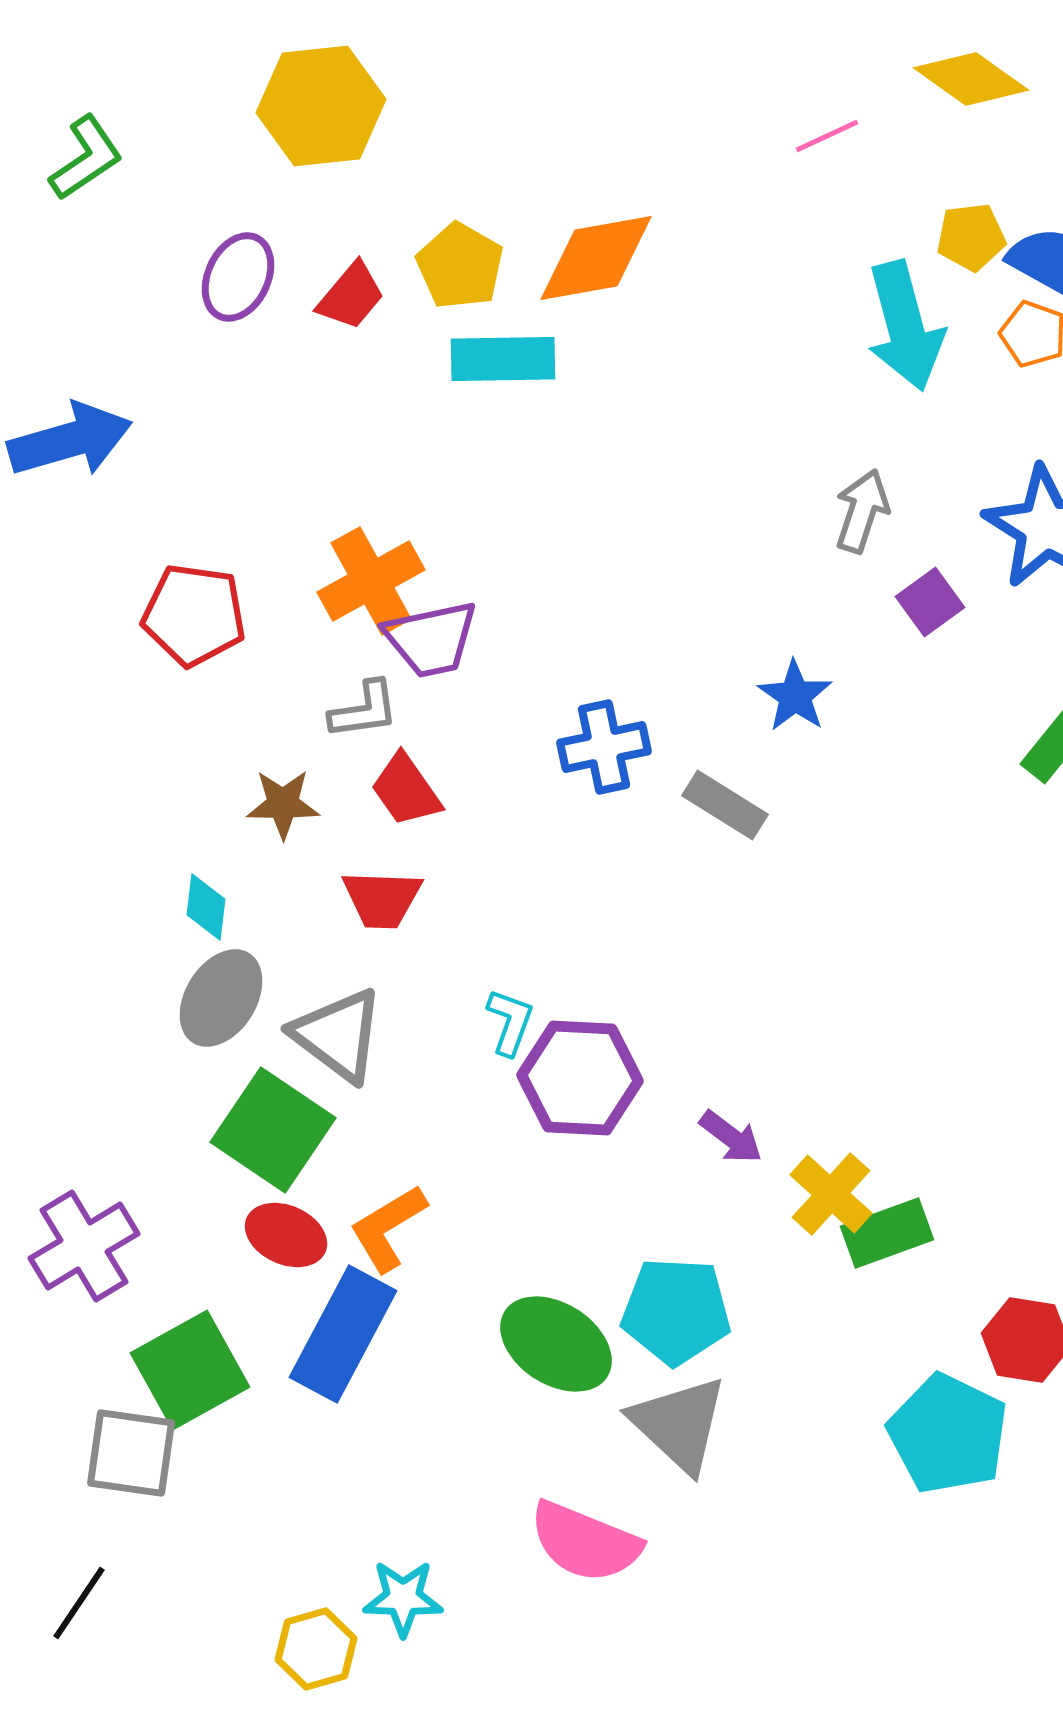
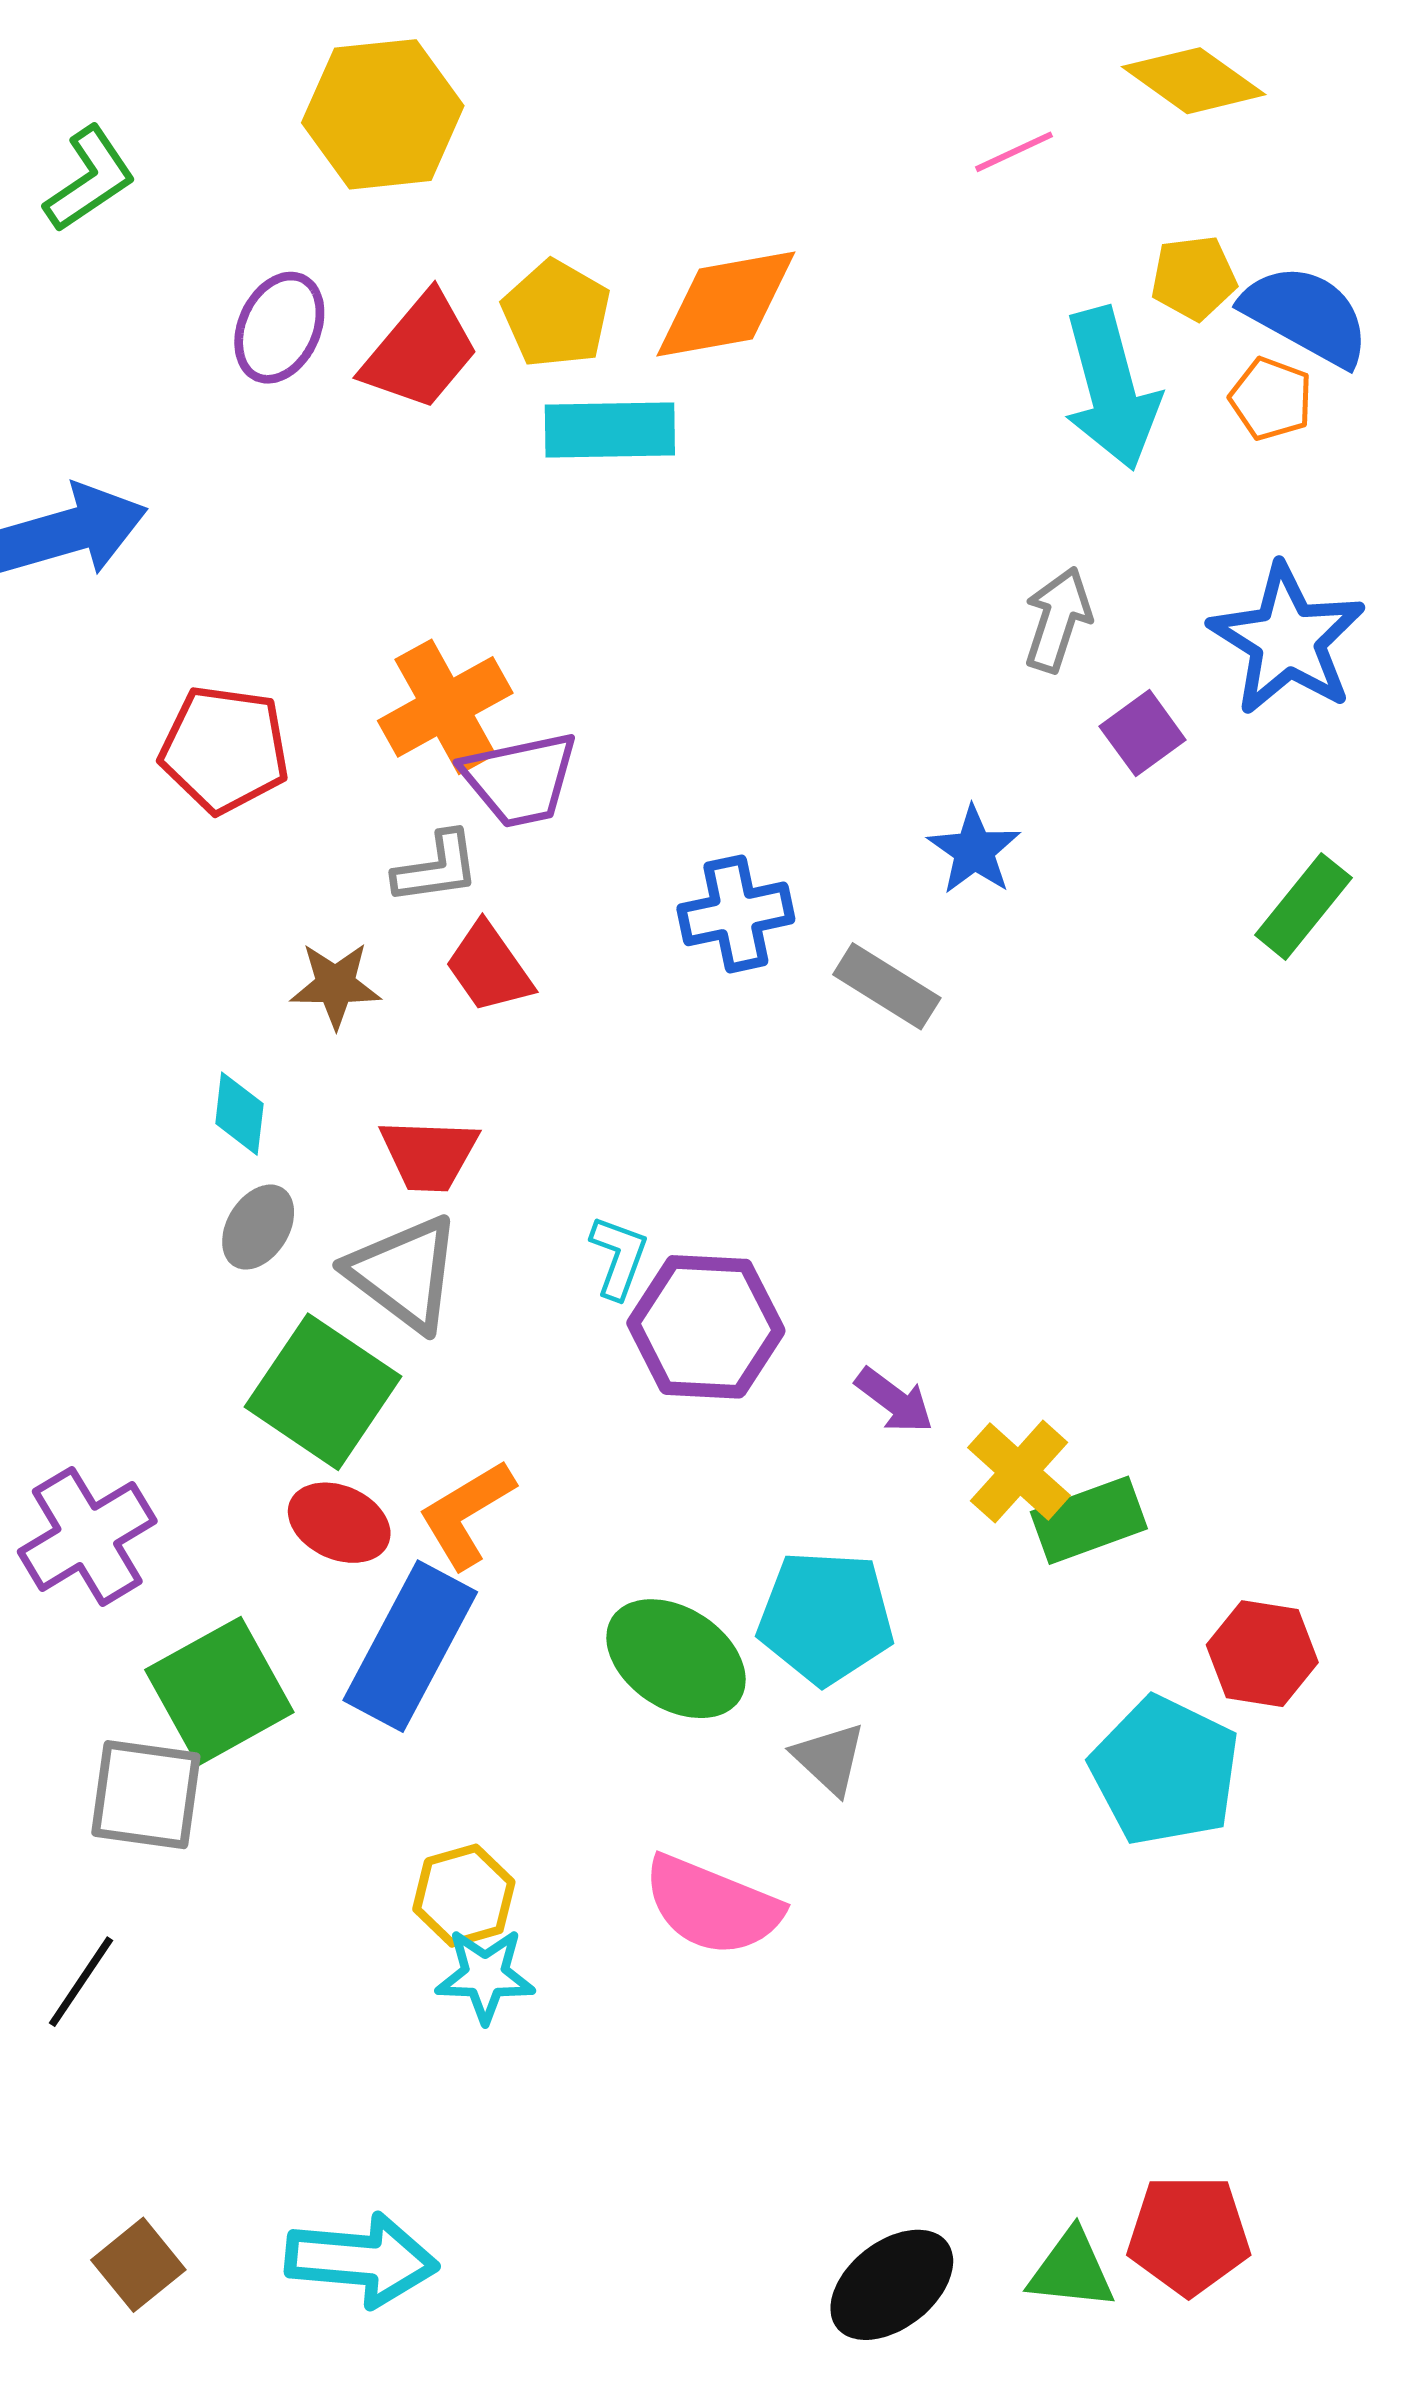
red trapezoid: (351, 296) -> (420, 351), size x1.4
red trapezoid: (382, 899) -> (429, 1155), moved
gray ellipse: (221, 998) -> (258, 1227), size x0.7
gray triangle: (679, 1424) -> (829, 1758), size x0.6
yellow hexagon: (316, 1649) -> (464, 1896), moved

